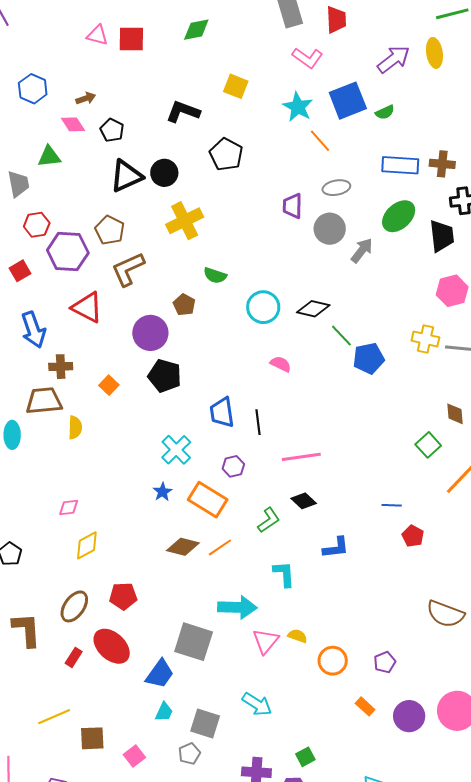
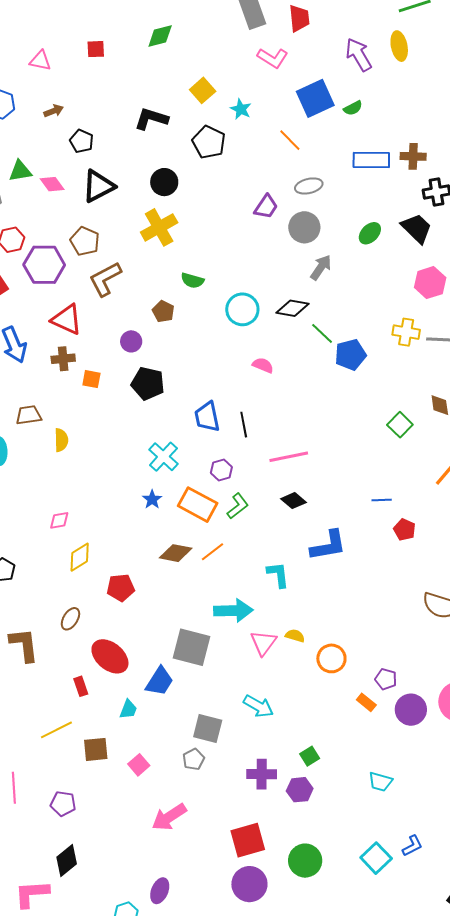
pink triangle: (97, 35) -> (40, 61), moved
red square: (131, 39) -> (96, 49), size x0.7
purple arrow: (394, 59) -> (359, 55), turned -80
yellow square: (236, 86) -> (203, 90), turned 30
cyan star: (298, 107) -> (241, 109), moved, size x0.7
pink diamond: (73, 124) -> (52, 184), moved
black pentagon: (226, 154) -> (209, 142), moved
black circle: (164, 173) -> (164, 182), moved
purple trapezoid: (293, 206) -> (266, 207), turned -144
green ellipse: (399, 216) -> (370, 233), moved, size x0.7
black trapezoid: (442, 236) -> (417, 228), turned -36
gray arrow: (362, 250) -> (321, 267), moved
purple circle: (150, 333) -> (131, 341), size x0.6
brown cross: (61, 367) -> (63, 359), moved
orange square: (109, 385) -> (91, 379), moved, turned -30
brown trapezoid: (44, 401) -> (29, 415), size x0.7
green square: (428, 445) -> (400, 425), moved
green L-shape: (269, 520) -> (238, 506), moved
blue L-shape: (336, 548) -> (328, 545), size x1.4
red pentagon: (123, 596) -> (121, 588), moved
brown ellipse: (74, 606) -> (70, 619), size x0.7
red rectangle: (74, 657) -> (81, 686), moved, turned -48
purple pentagon: (385, 662) -> (386, 679), moved, turned -30
cyan trapezoid: (164, 712) -> (128, 709), moved

